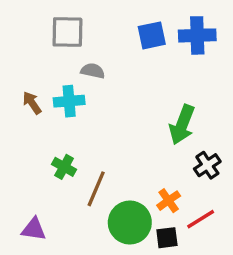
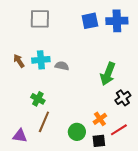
gray semicircle: (93, 71) -> (62, 66), moved
brown line: (96, 189) -> (44, 122), moved
green circle: (130, 223) -> (77, 132), size x0.7

